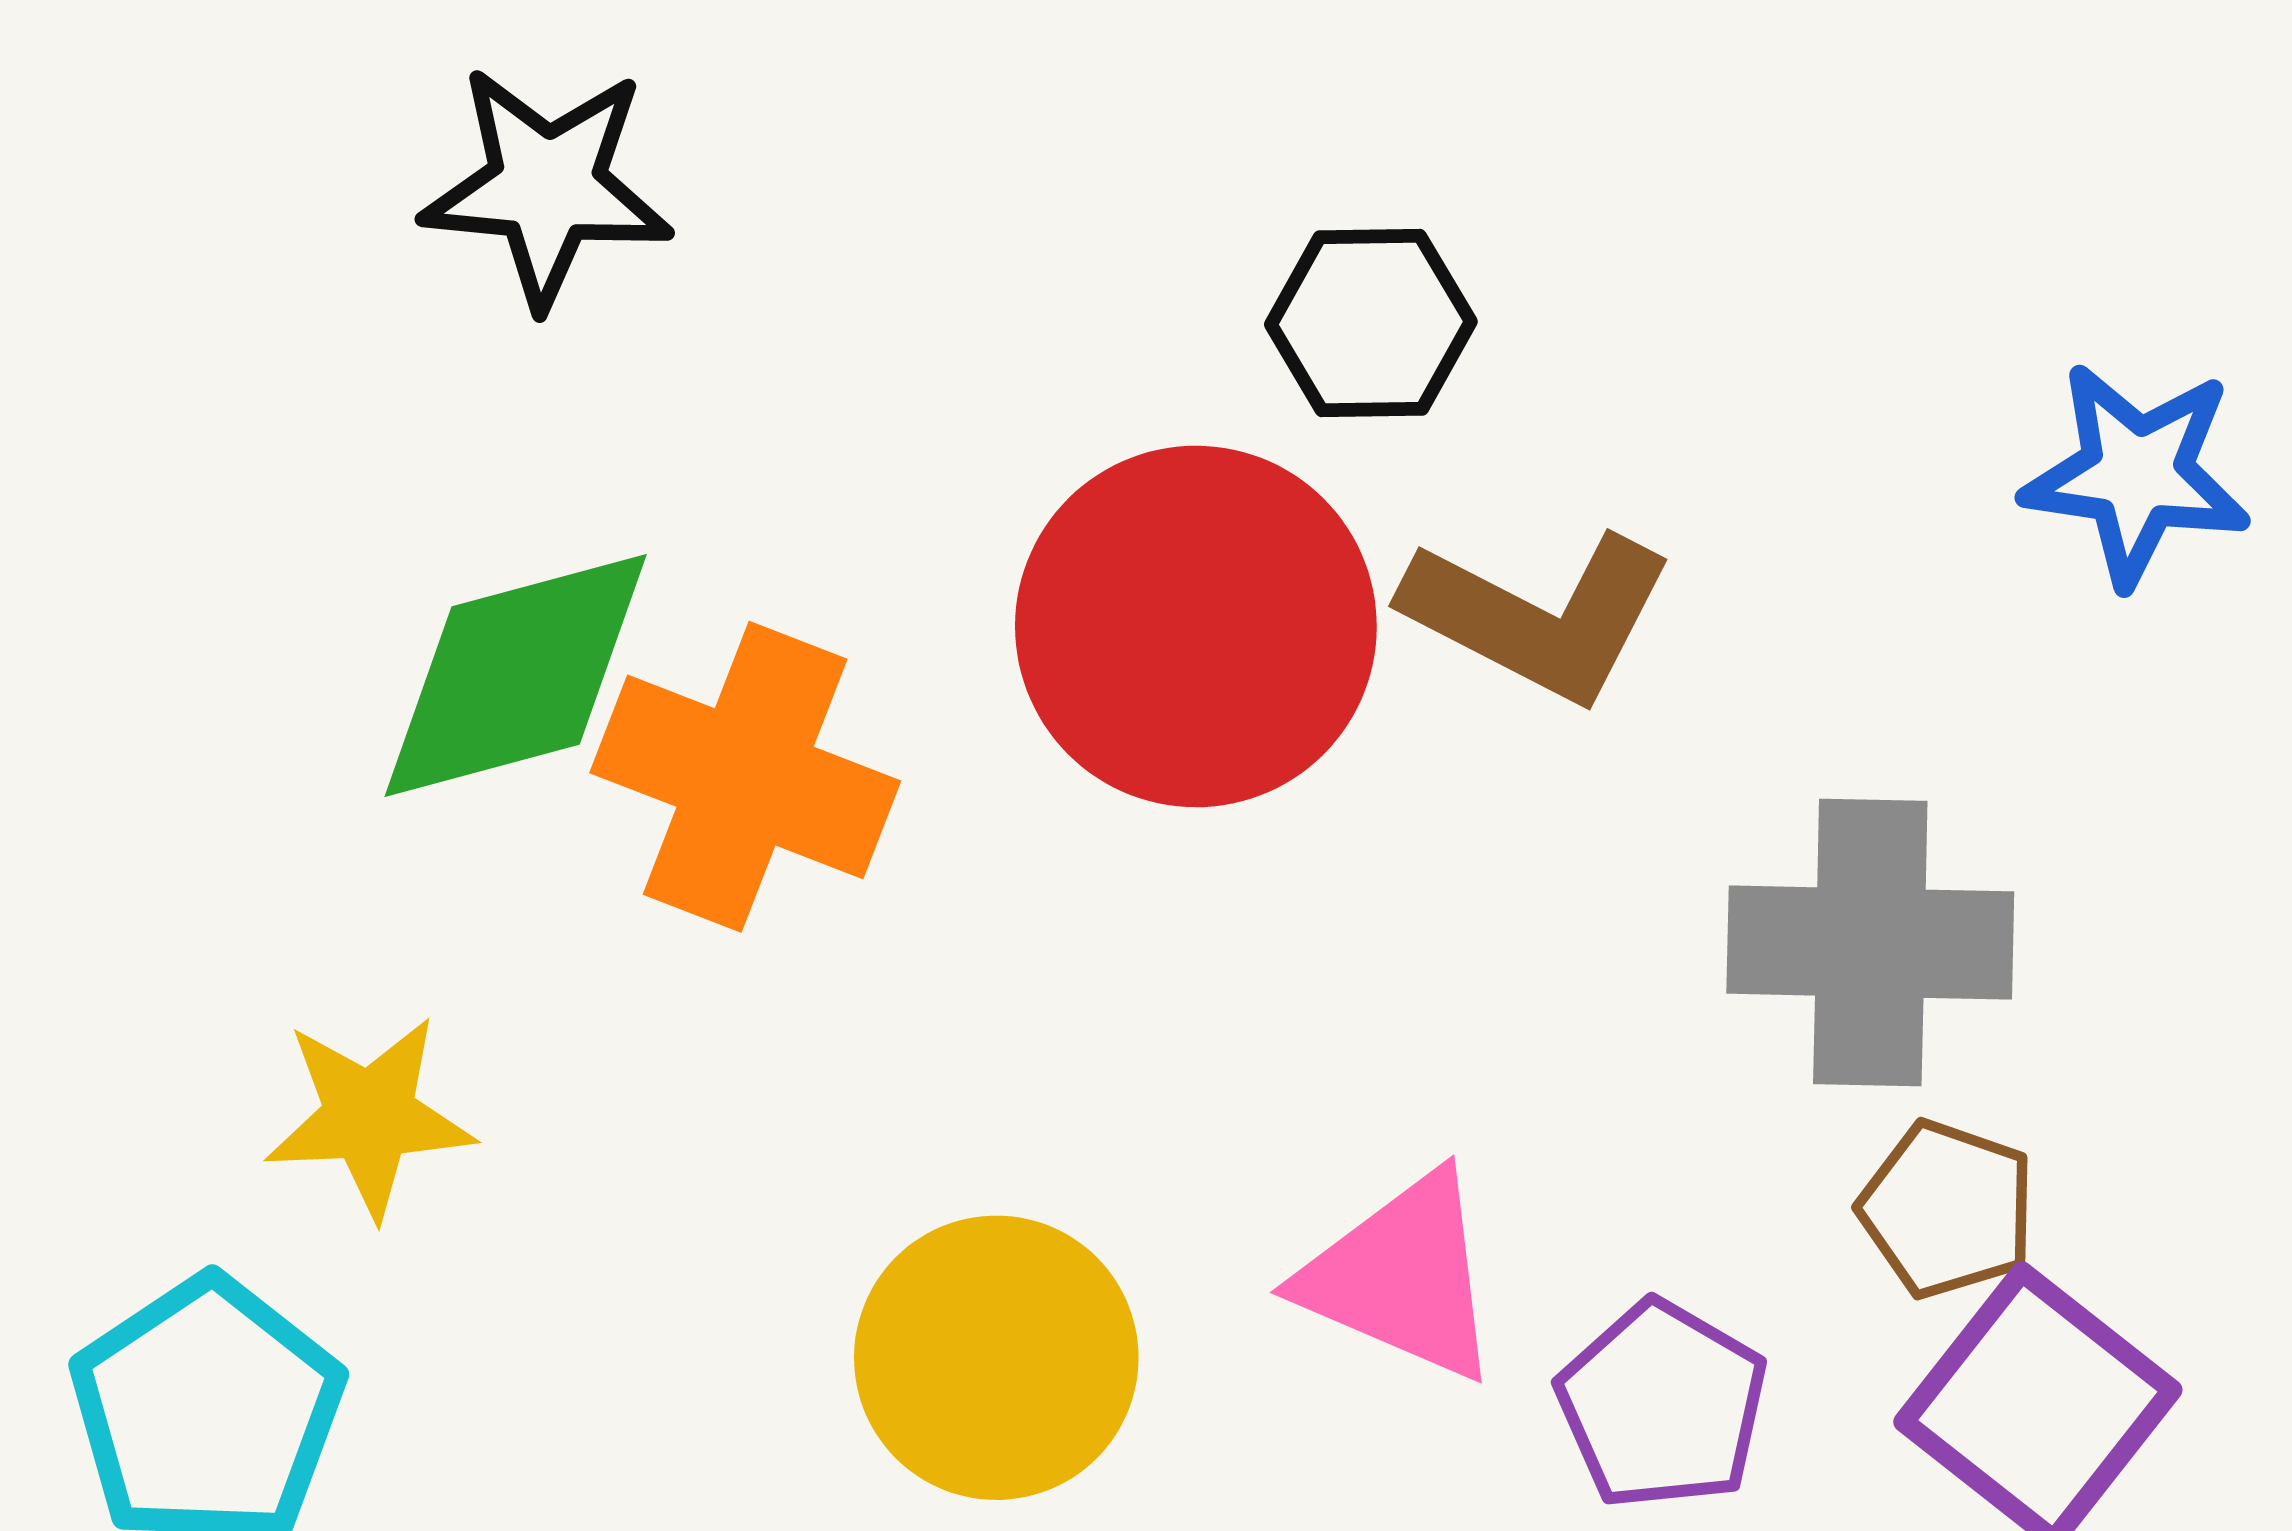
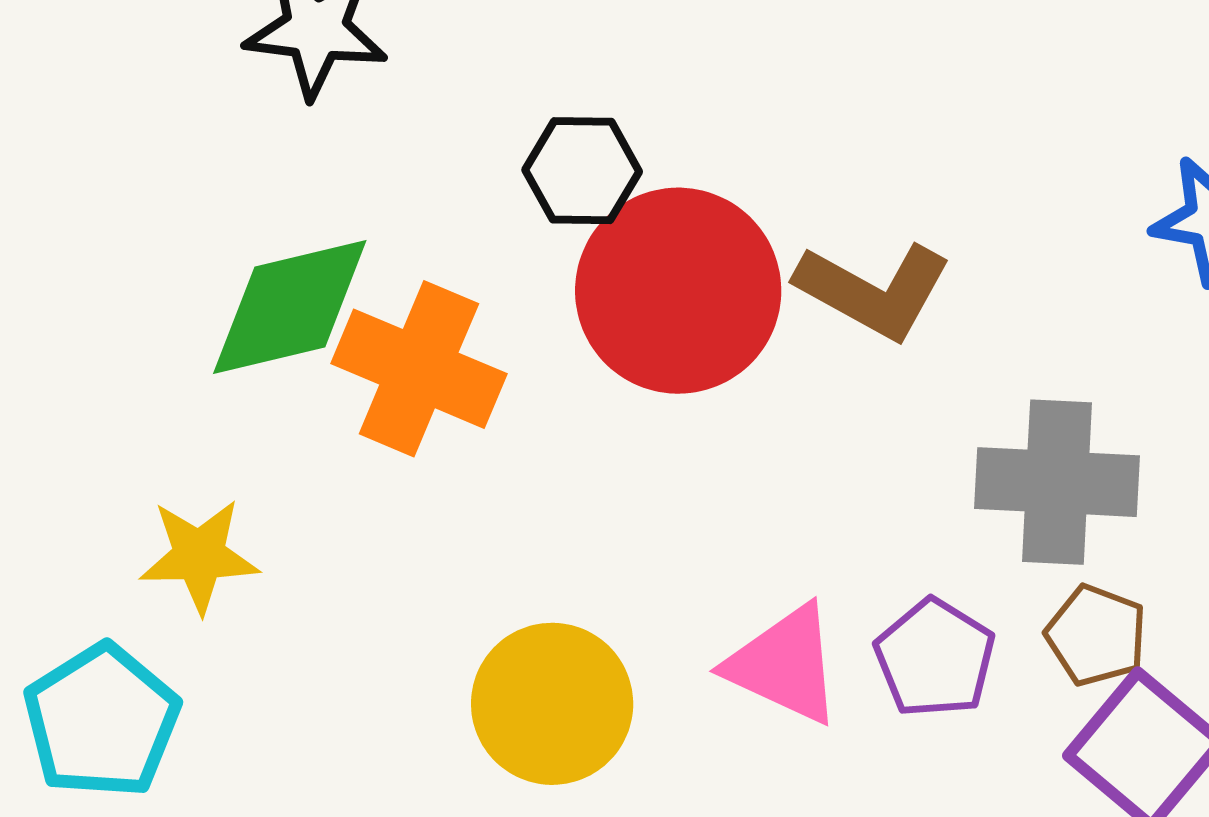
black hexagon: (1371, 323) -> (582, 171), moved
purple pentagon: (1662, 1405) -> (935, 658), moved

